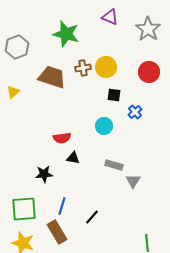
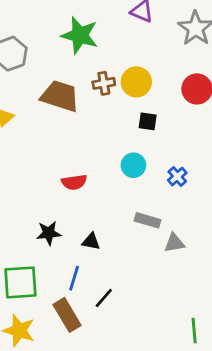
blue cross: (135, 112) -> (177, 177), moved
black triangle: (73, 158) -> (91, 242), moved
gray triangle: (133, 181) -> (174, 243), turned 49
black line: (92, 217) -> (104, 298), moved

